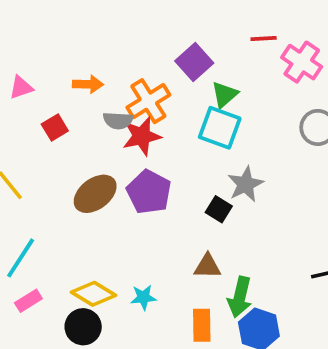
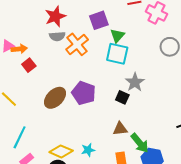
purple square: (194, 62) -> (99, 20), turned 30
orange arrow: (88, 84) -> (19, 49), moved
gray semicircle: (118, 120) -> (57, 36), moved
red star: (142, 136) -> (55, 16), moved
green arrow: (240, 297) -> (140, 143), turned -45

